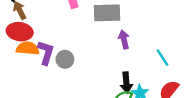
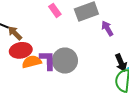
gray circle: (65, 59) -> (65, 61), size x1.6

